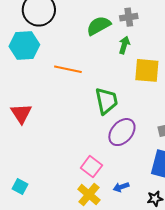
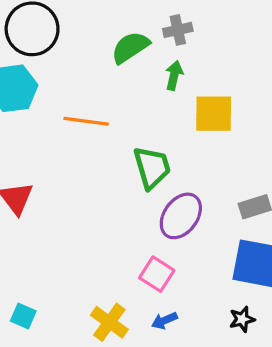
pink square: (91, 167) -> (157, 274), moved
blue arrow: (121, 187) -> (164, 321), moved
yellow cross: (89, 195) -> (109, 322), moved

